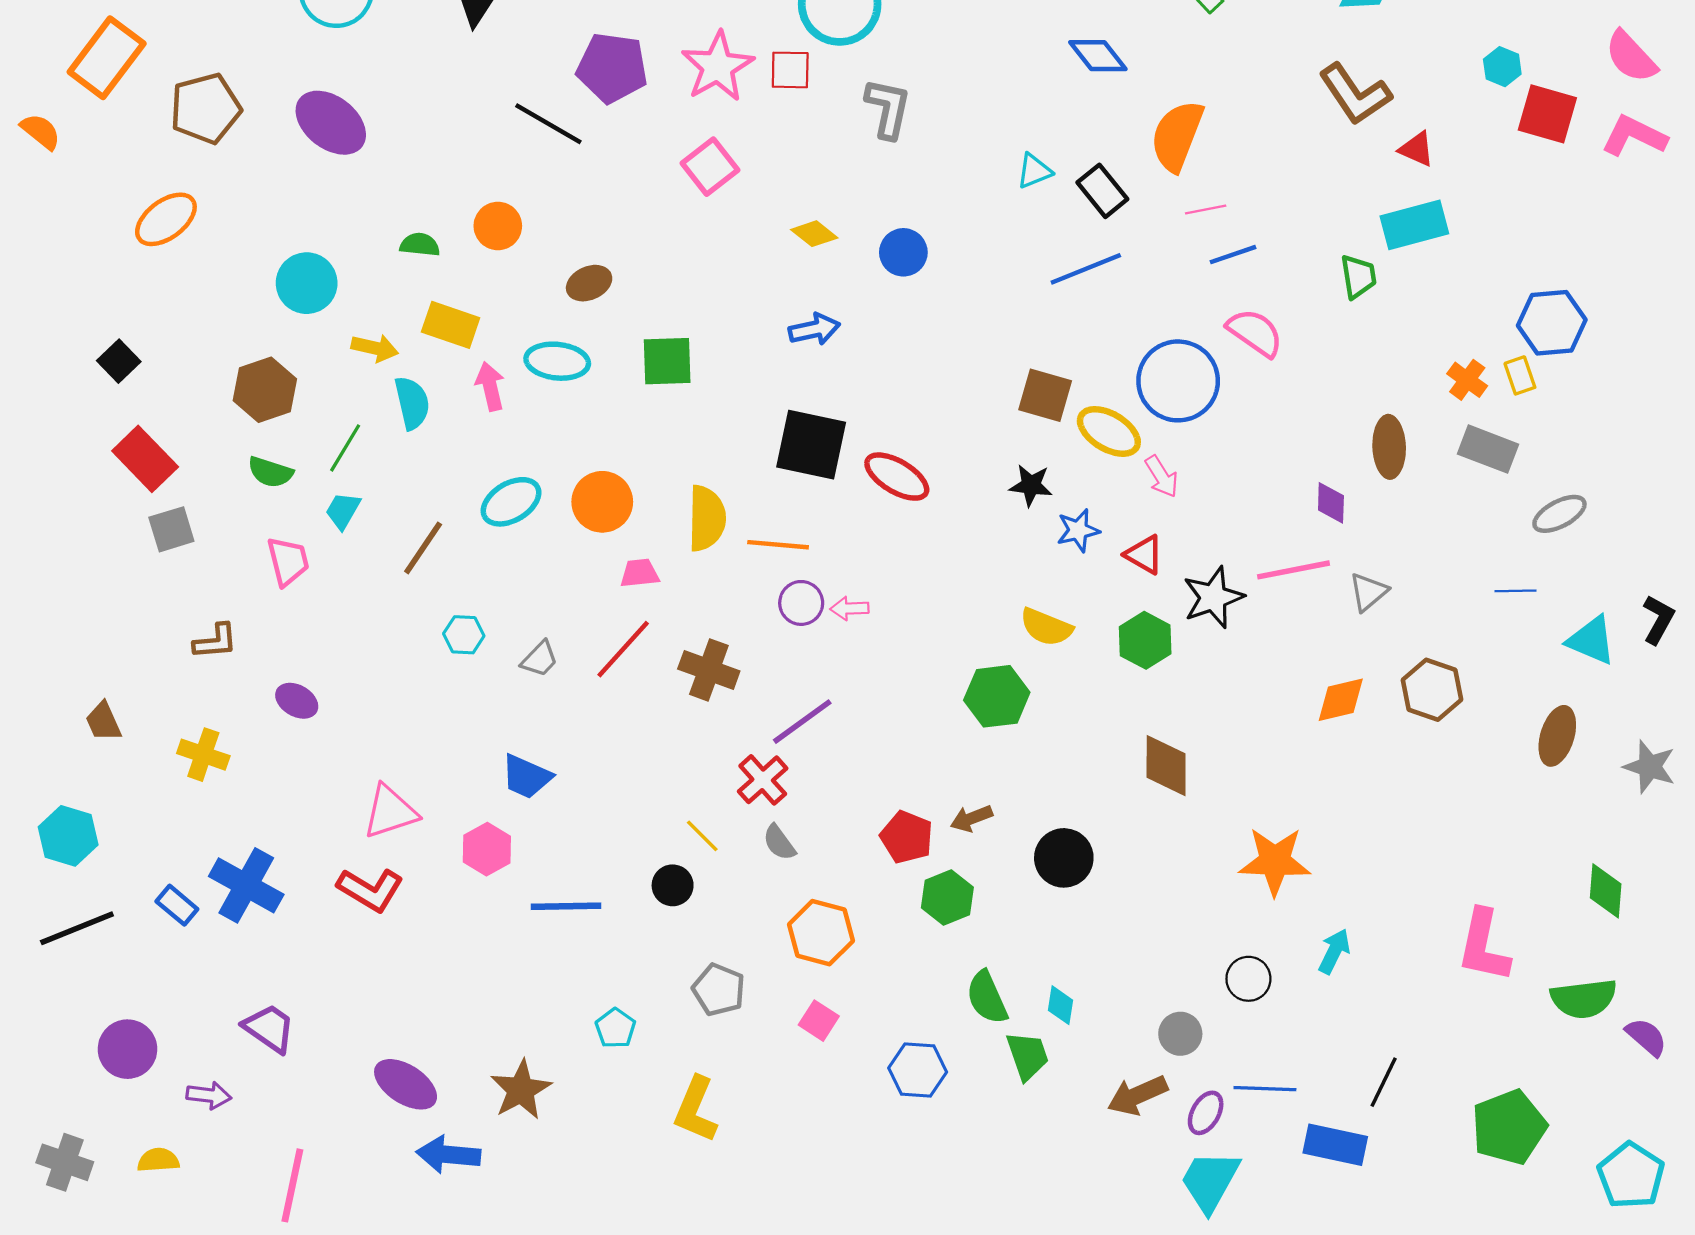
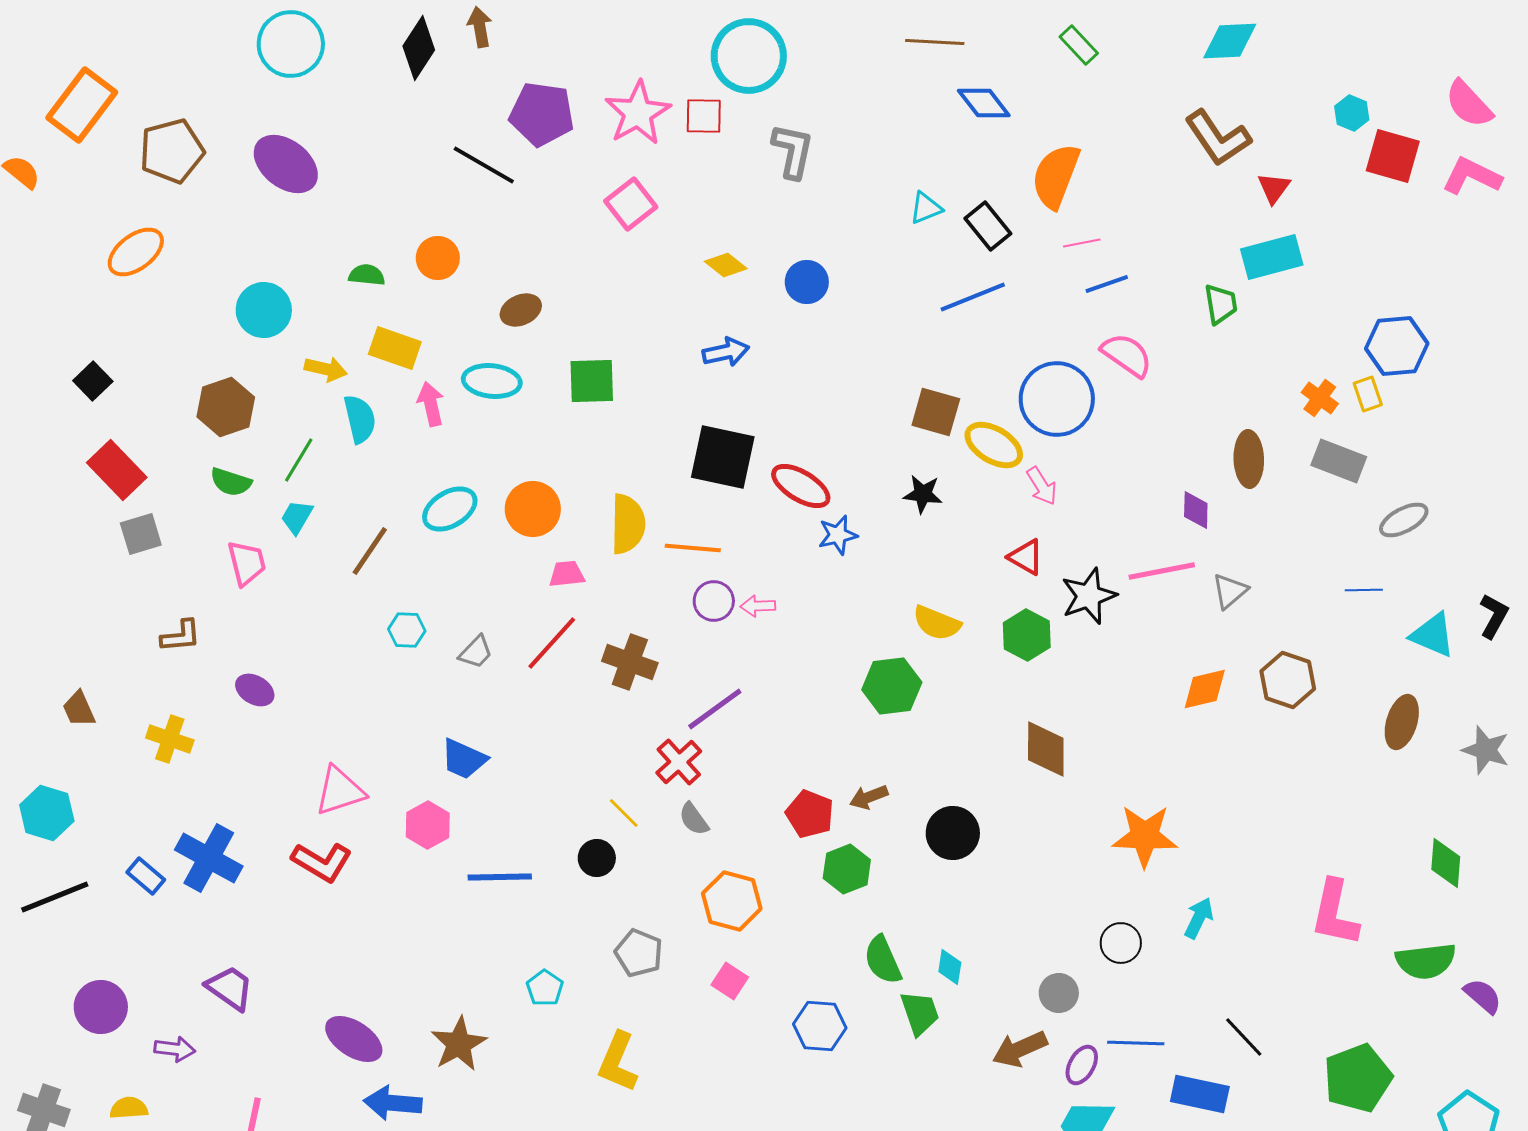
red triangle: (1417, 149) -> (1274, 188), turned 42
blue star: (1078, 530) -> (838, 535), moved
black line: (1384, 1082) -> (1244, 1037), turned -69

